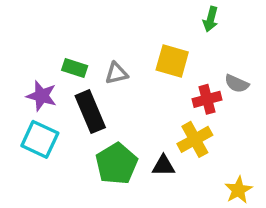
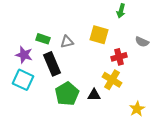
gray semicircle: (237, 84) -> (142, 42), moved
yellow cross: (195, 139) -> (112, 80), turned -30

